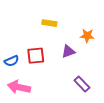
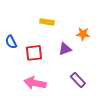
blue semicircle: (12, 61) -> (11, 42), moved, turned 88
pink arrow: (19, 87) -> (35, 83), moved

